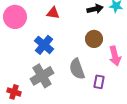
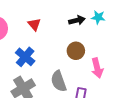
red triangle: (53, 13) -> (34, 24), turned 40

